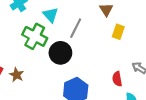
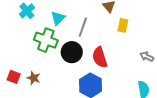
cyan triangle: (51, 15) -> (58, 18), turned 35
red semicircle: (117, 79) -> (100, 57), moved, size x1.5

